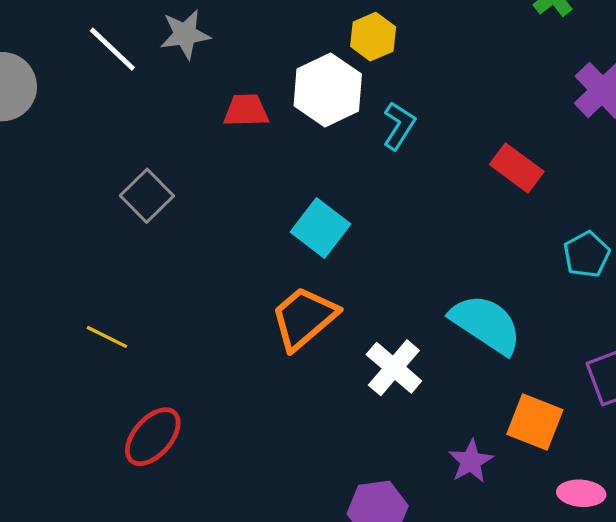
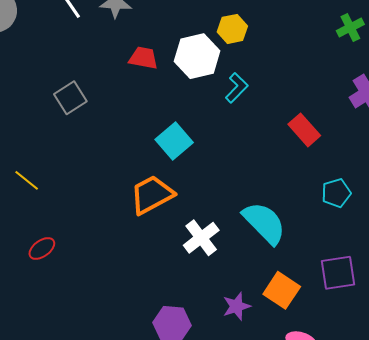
red ellipse: (153, 437) -> (42, 249), size x0.7

